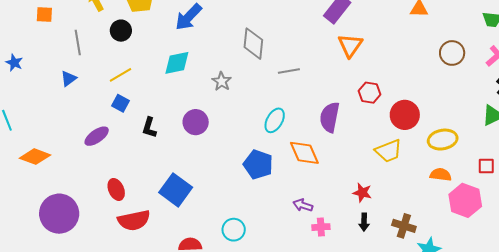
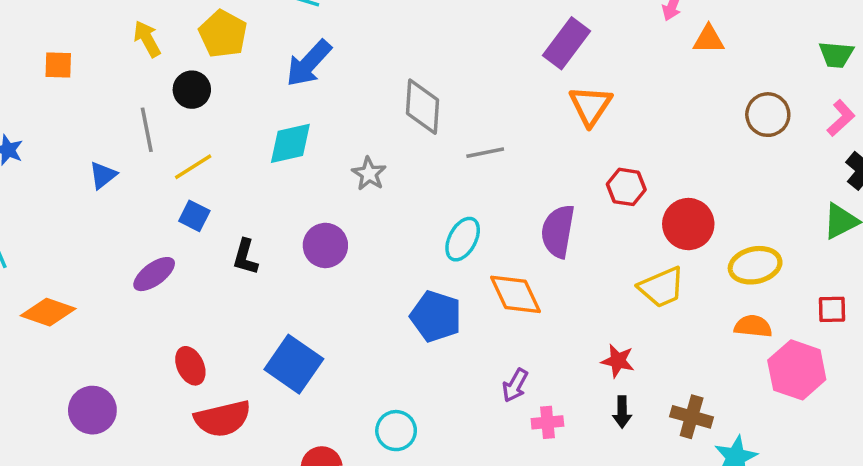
gray line: (78, 42) -> (147, 130), moved
purple arrow: (303, 205) -> (515, 385), turned -78
purple circle: (59, 214) -> (92, 410), size x0.7

